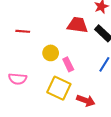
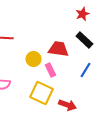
red trapezoid: (78, 25) -> (58, 49), moved

